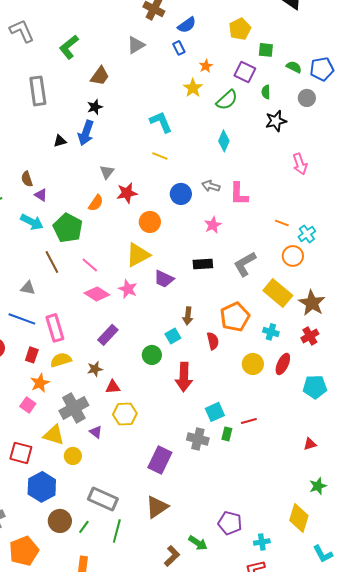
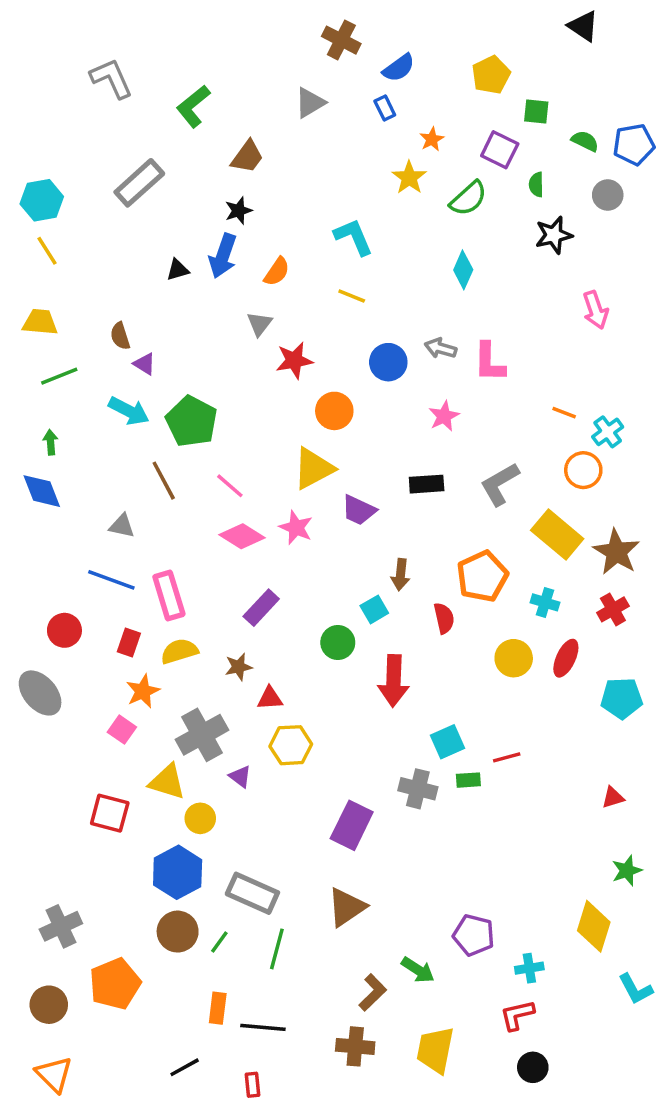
gray rectangle: (38, 91) -> (139, 183), turned 56
orange semicircle: (96, 203) -> (277, 272), moved
green rectangle: (227, 434) -> (468, 780), turned 72
blue hexagon: (42, 487) -> (178, 872), moved

